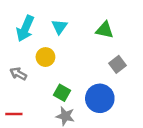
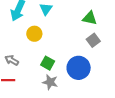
green triangle: (105, 30) -> (90, 18), moved
gray arrow: (18, 74) -> (12, 60), moved

